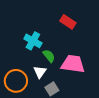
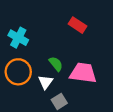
cyan cross: (33, 41) -> (18, 38), moved
orange circle: (16, 81) -> (18, 72), moved

